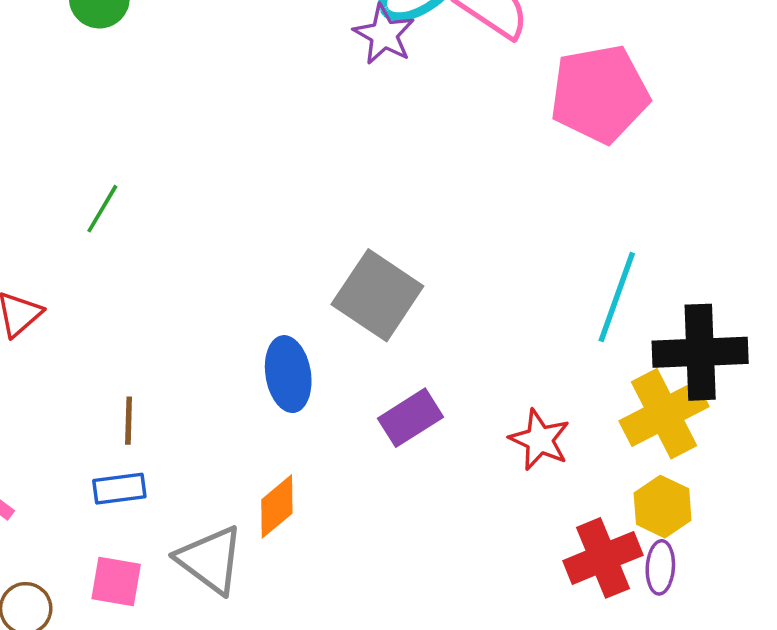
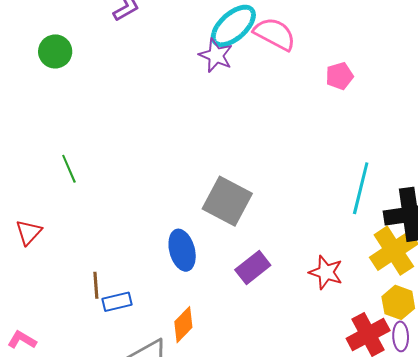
pink pentagon: (600, 94) -> (339, 76), size x0.5
green line: (102, 209) -> (69, 169), turned -48
blue rectangle: (119, 489) -> (117, 302), moved

